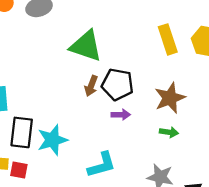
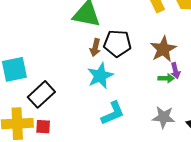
purple arrow: (121, 115) -> (175, 71), moved, turned 84
black rectangle: (22, 132) -> (41, 94), turned 48
cyan star: (52, 140) -> (100, 76), moved

